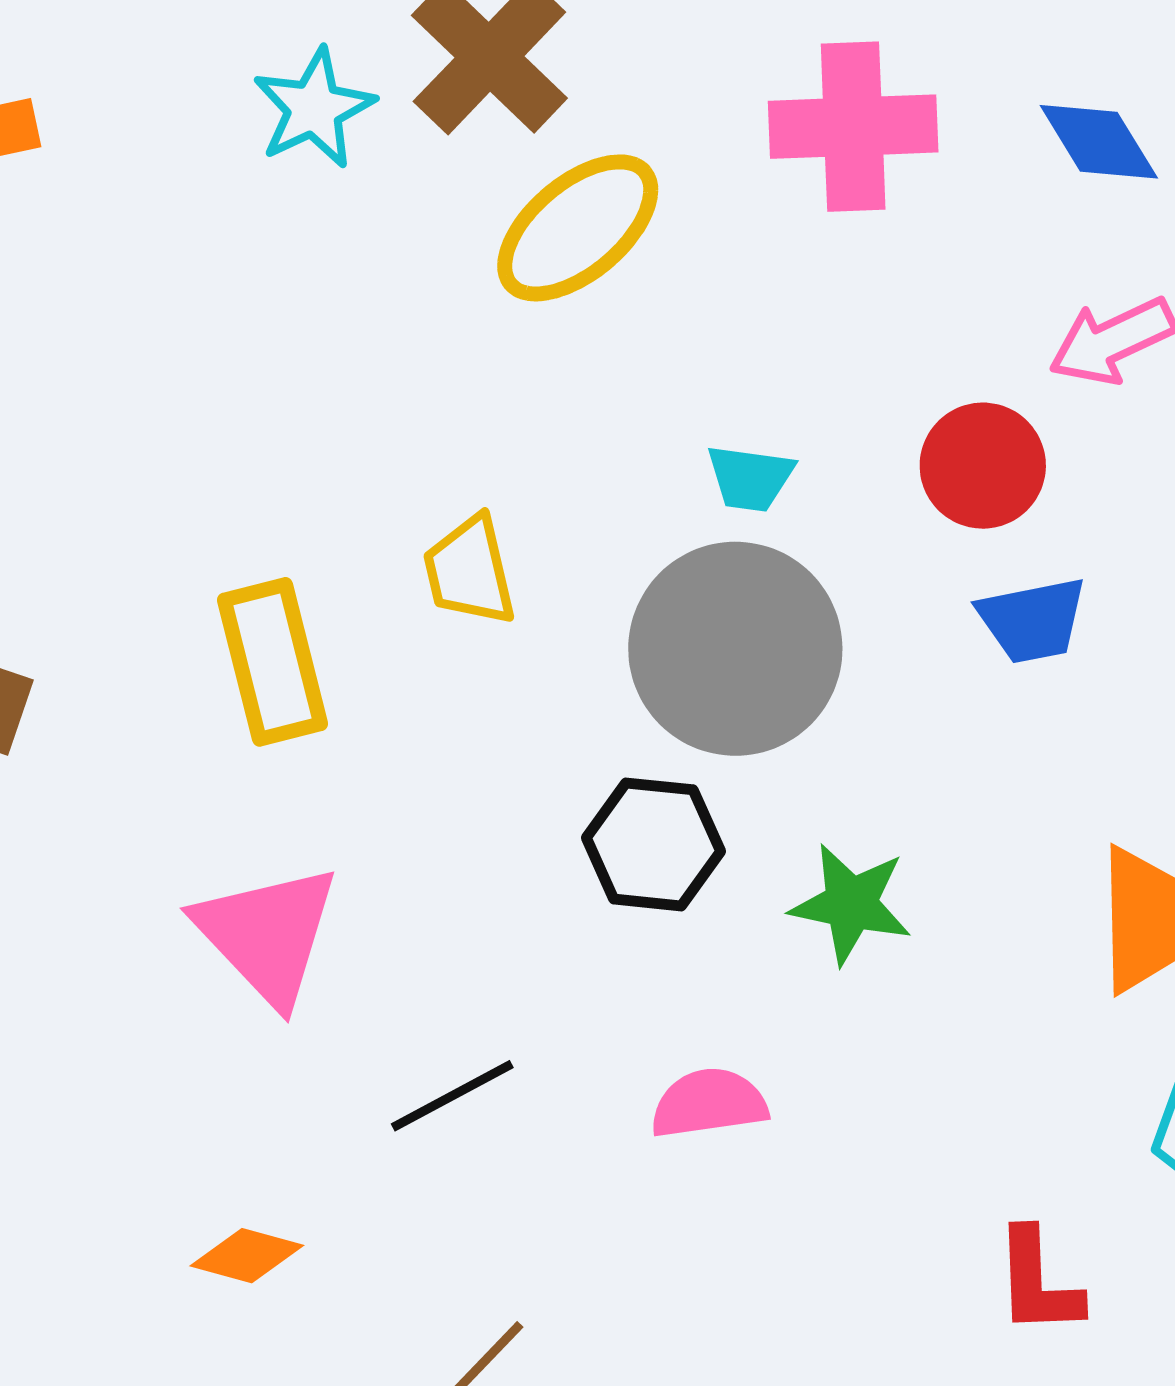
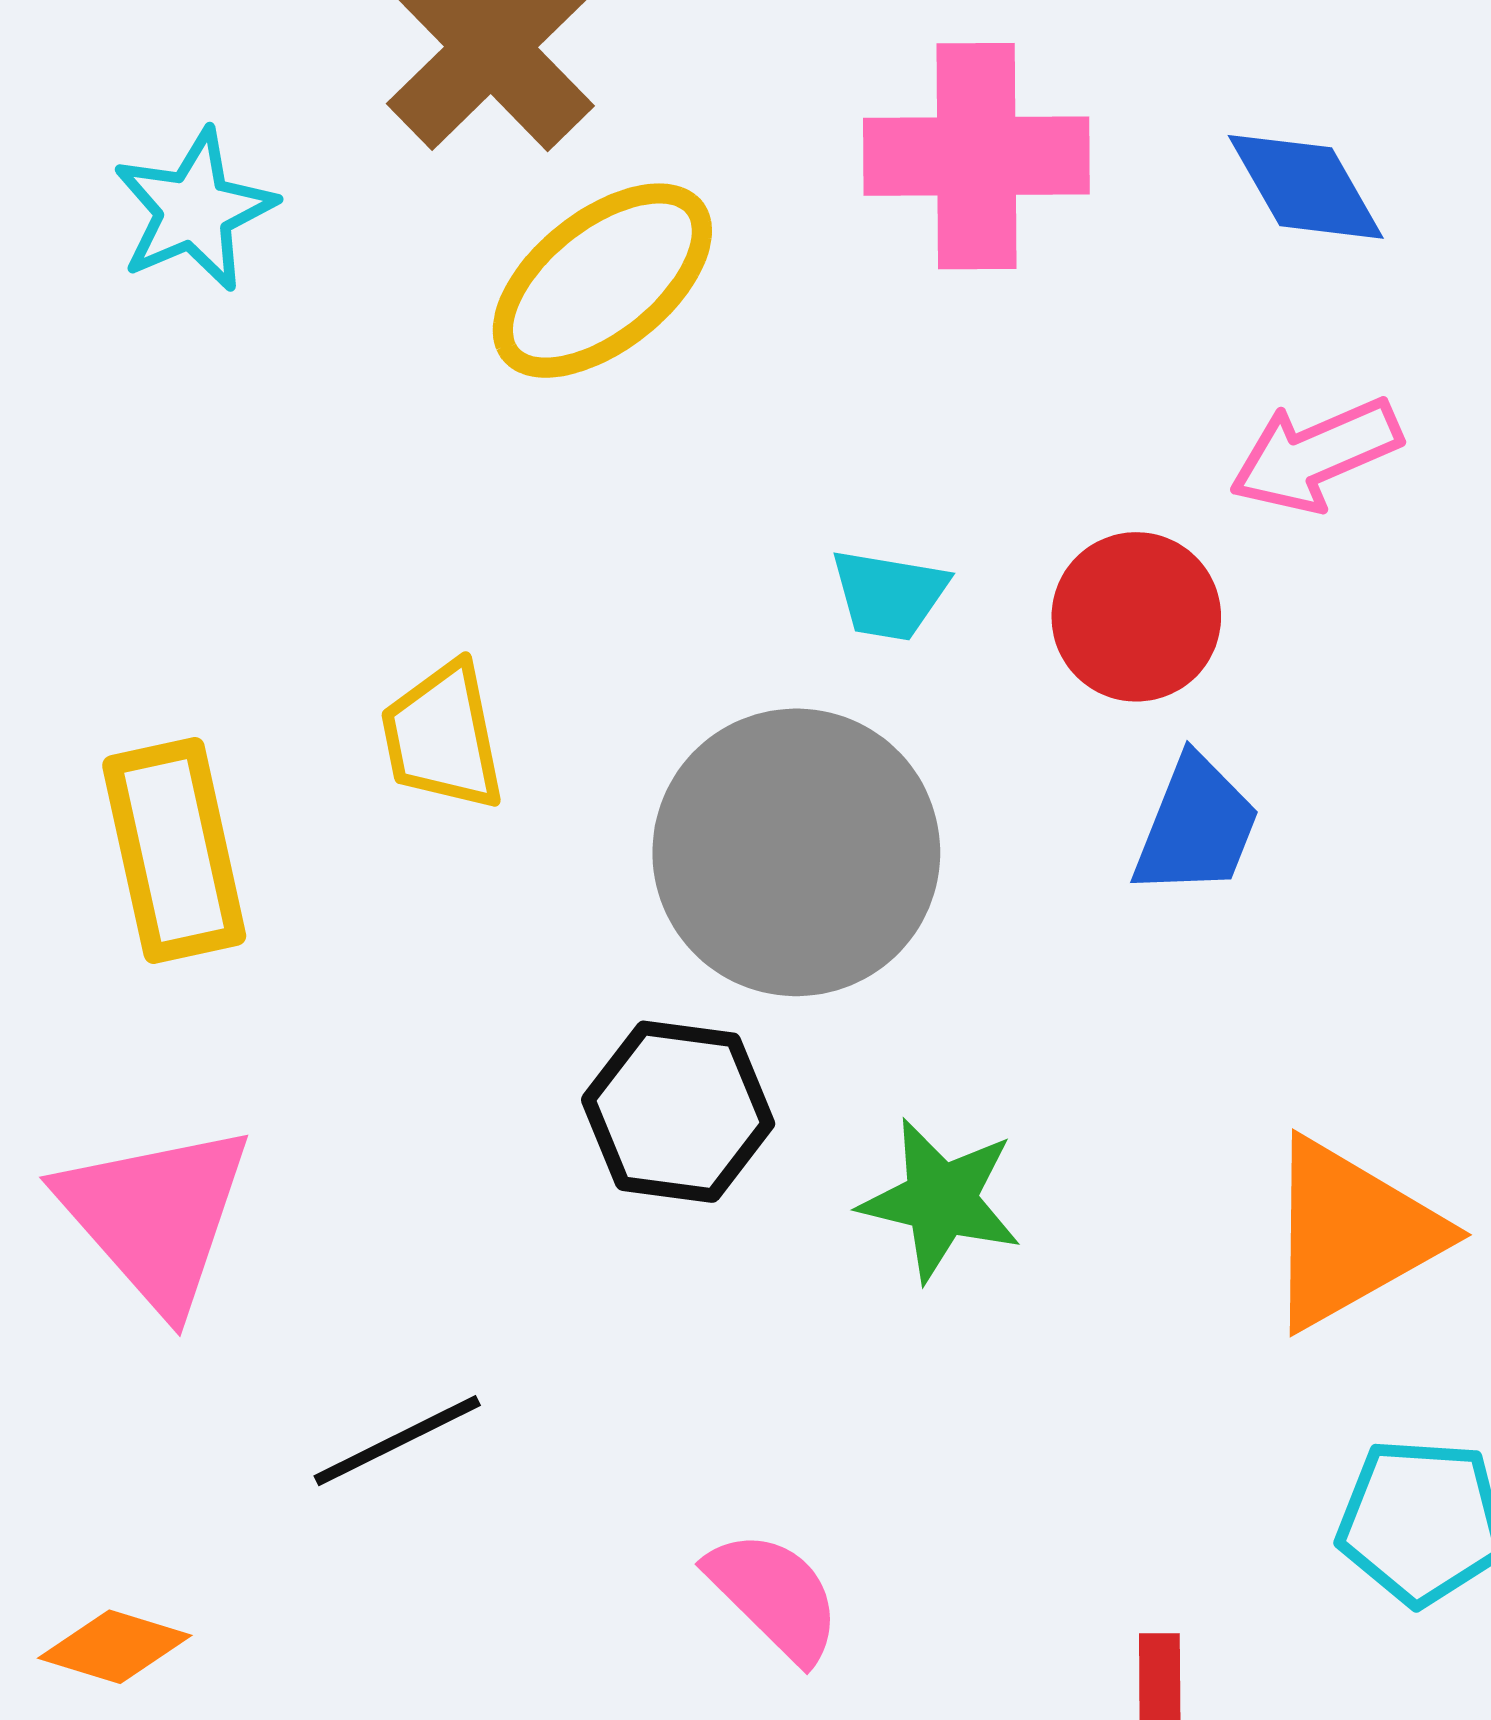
cyan star: (314, 108) -> (194, 210), moved
cyan trapezoid: (750, 478) -> (889, 595), moved
blue trapezoid: (1032, 620) -> (1196, 826), turned -59
pink semicircle: (709, 1103) -> (774, 1596), moved, turned 51

